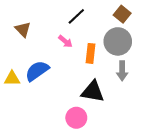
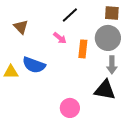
brown square: (122, 14) -> (112, 13), turned -35
blue semicircle: (37, 71) -> (34, 65), turned -125
black triangle: (93, 92) -> (105, 90), moved

